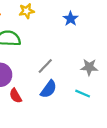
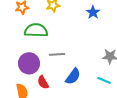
gray line: (45, 66) -> (57, 54), moved, turned 42

